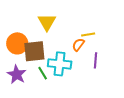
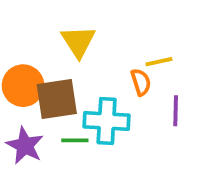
orange semicircle: (78, 45) -> (141, 82), turned 128
green line: (43, 73) -> (75, 140), turned -56

